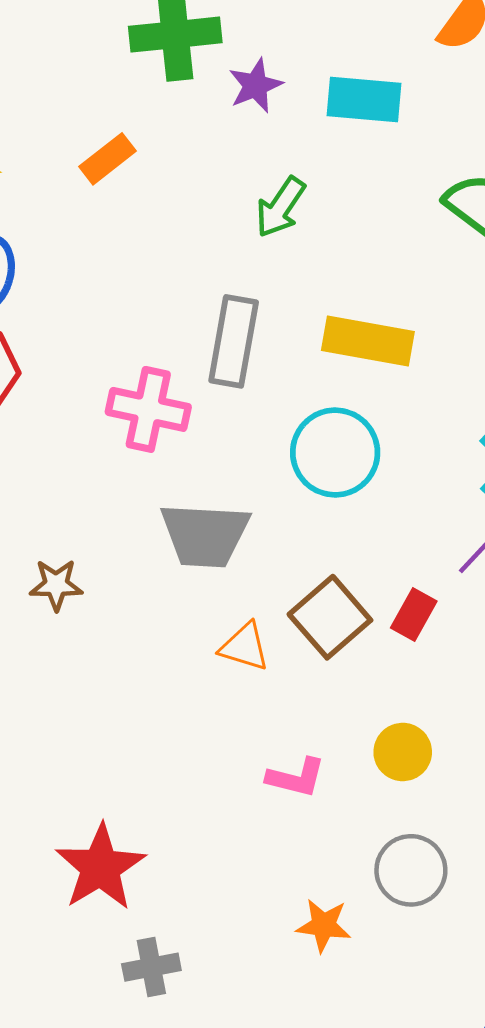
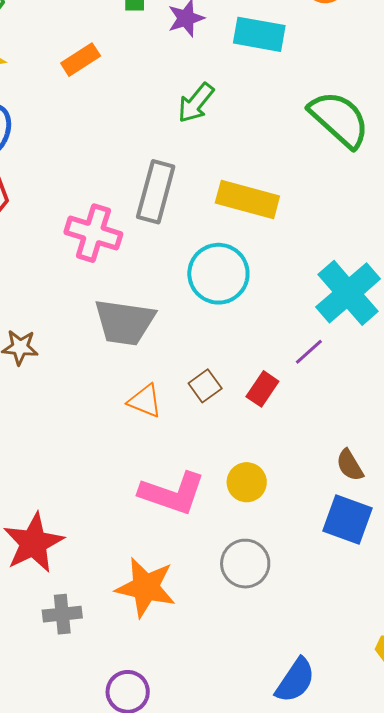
brown square: (330, 617) -> (205, 386), size x0.6
pink L-shape: (296, 778) -> (172, 493), size x1.6
orange star: (324, 925) -> (146, 587), moved, size x1.6

